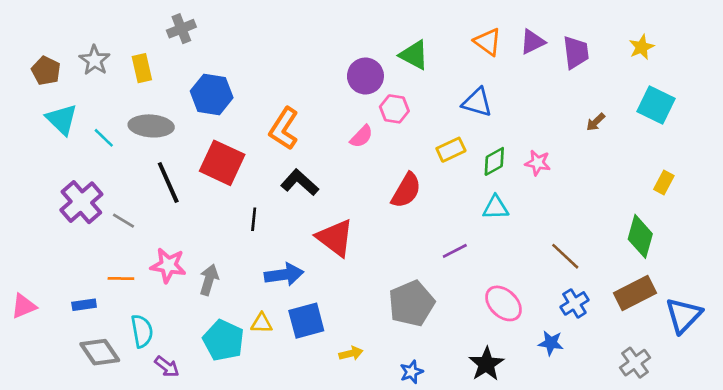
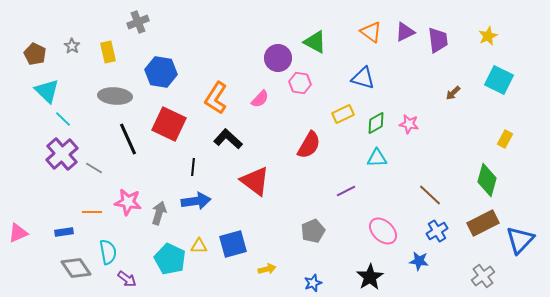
gray star: (95, 60) -> (72, 46), size x0.7
pink semicircle: (362, 136) -> (260, 99), moved
cyan line: (104, 138) -> (63, 119), moved
blue arrow: (284, 275) -> (196, 201), moved
gray pentagon: (411, 303) -> (313, 231), size x0.7

